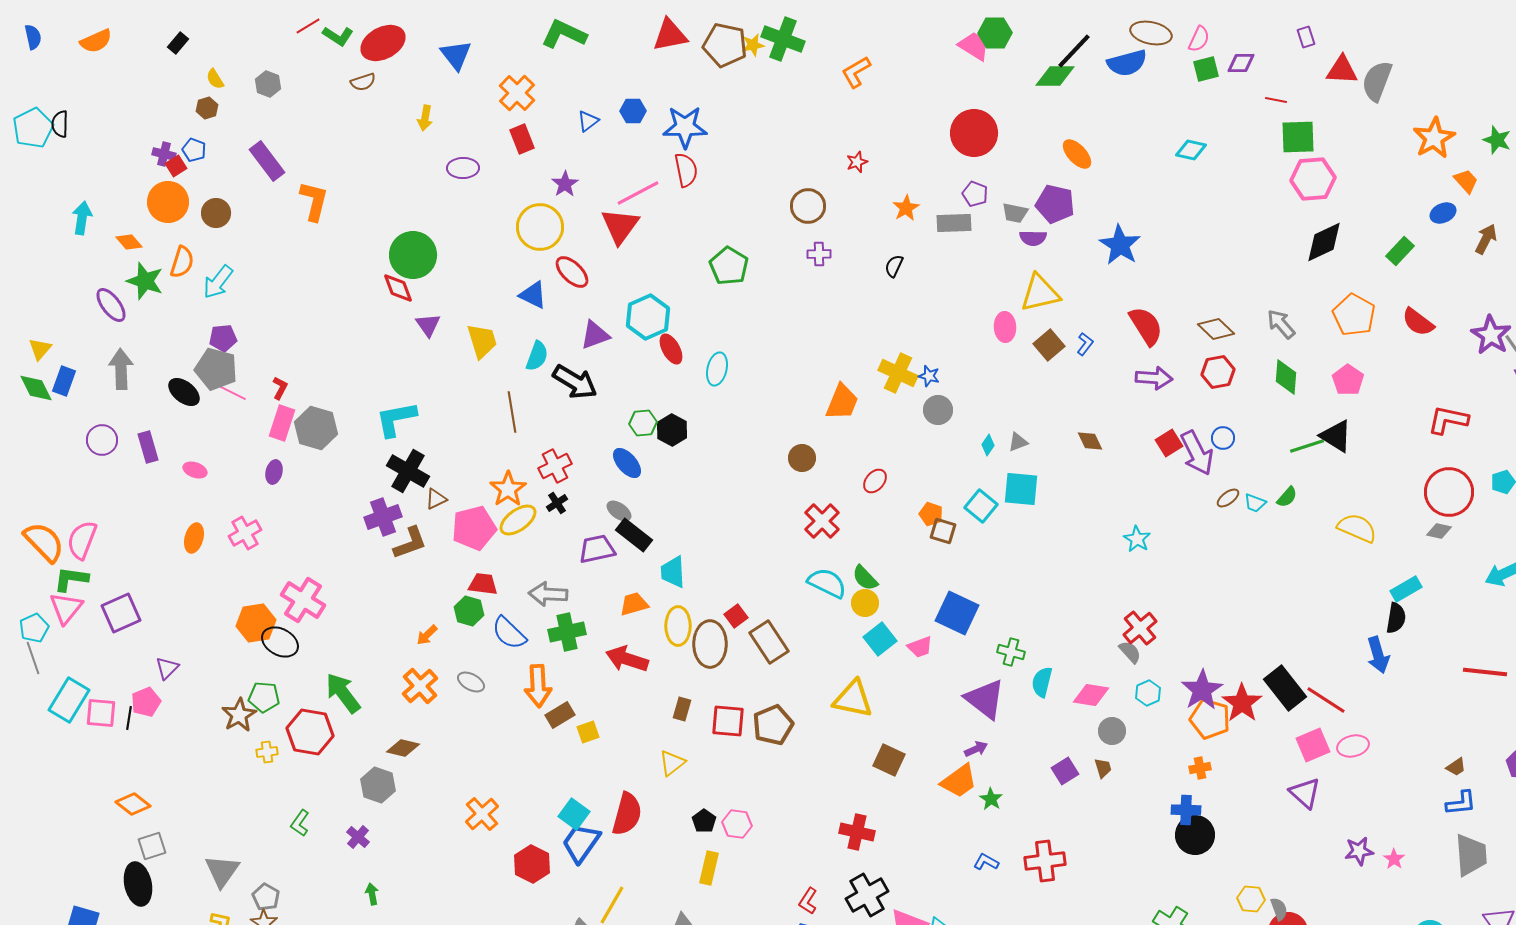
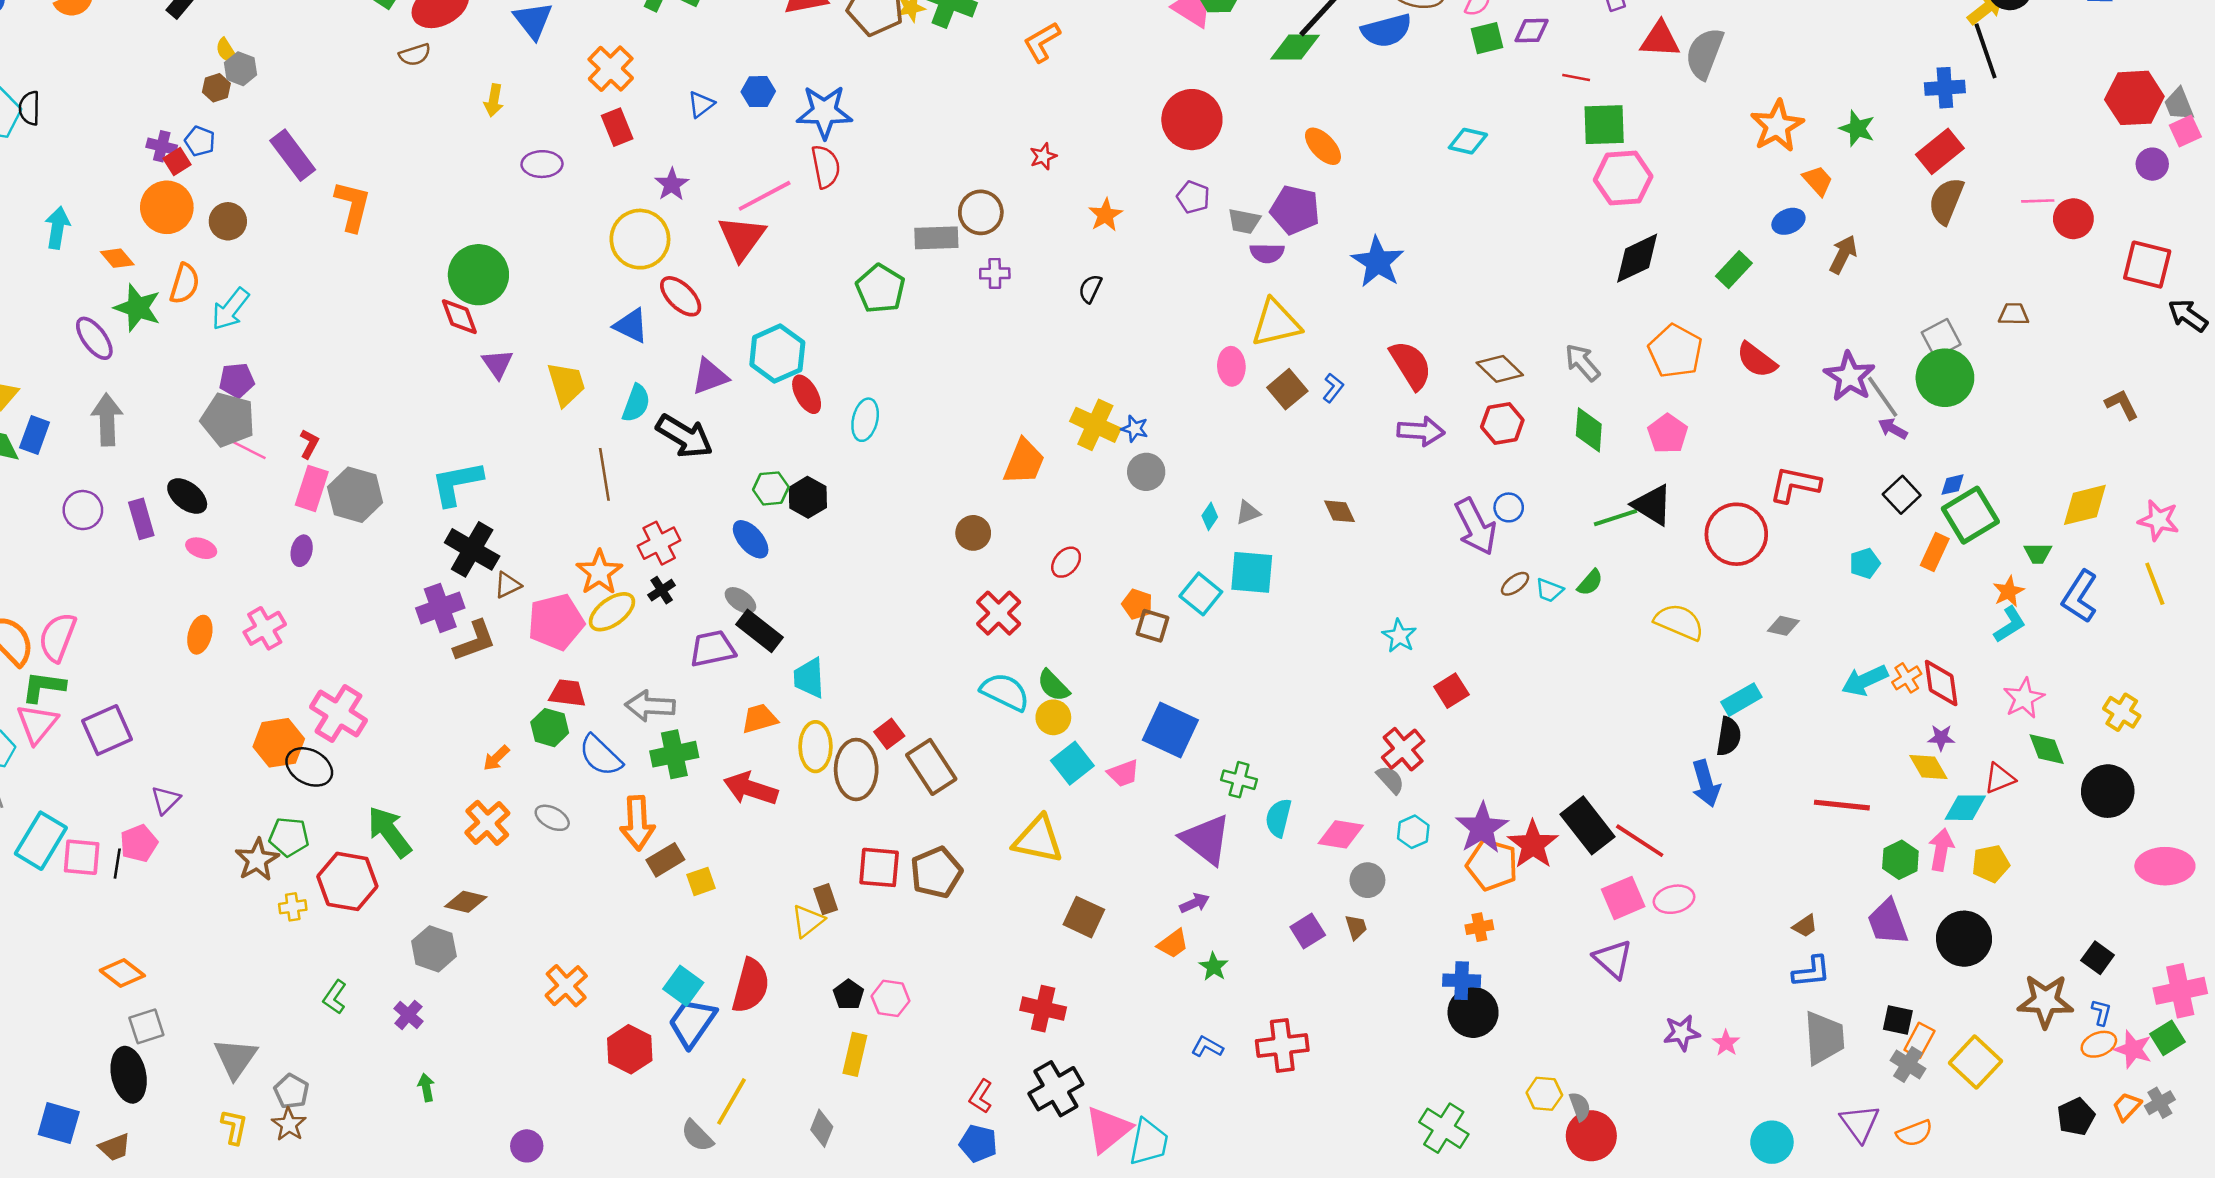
gray hexagon: (268, 84) -> (241, 69), moved
gray rectangle: (954, 223) -> (936, 238), moved
black ellipse: (184, 392) -> (187, 496), moved
red square: (1169, 443) -> (1451, 691), moved
red circle: (1449, 492) -> (1736, 534), moved
brown rectangle: (682, 709) -> (826, 899), moved, turned -35
orange trapezoid: (959, 781) -> (1173, 944), size x0.7

